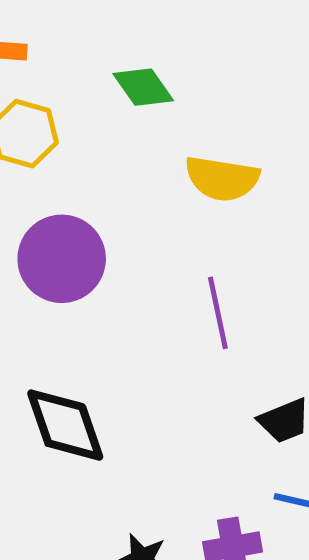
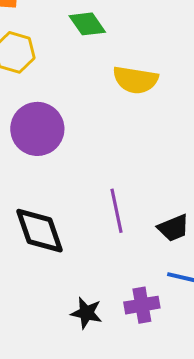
purple line: (218, 313) -> (116, 211), moved

